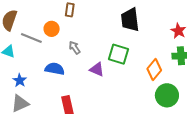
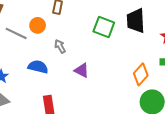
black trapezoid: (130, 20) -> (136, 21), moved
green square: (118, 54) -> (104, 27), moved

